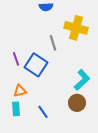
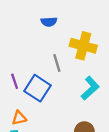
cyan L-shape: (82, 80) -> (90, 88), moved

